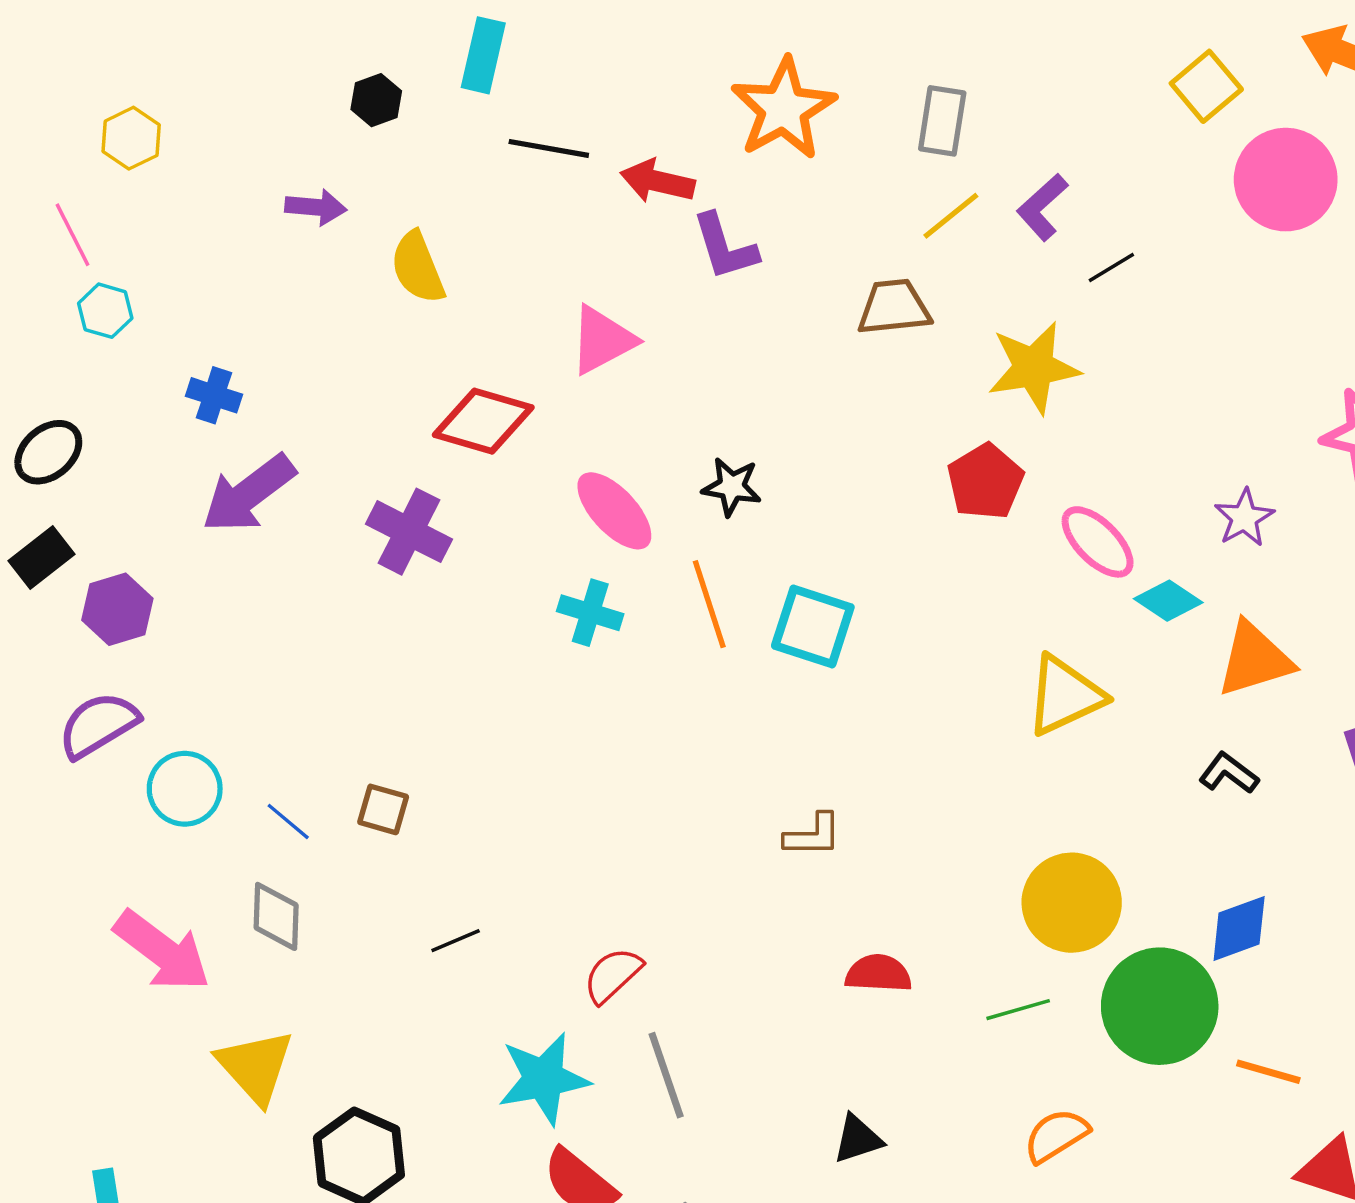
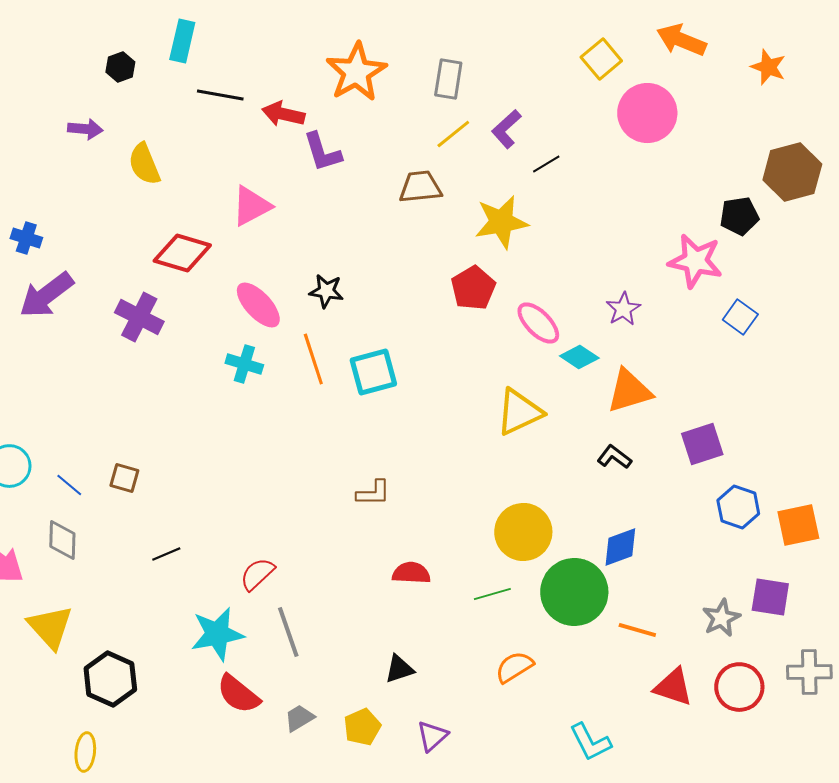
cyan square: (813, 627) -> (373, 372), turned -33

